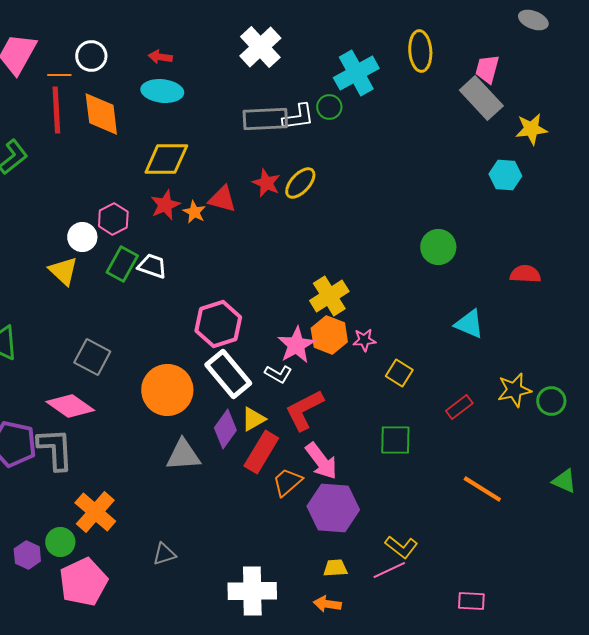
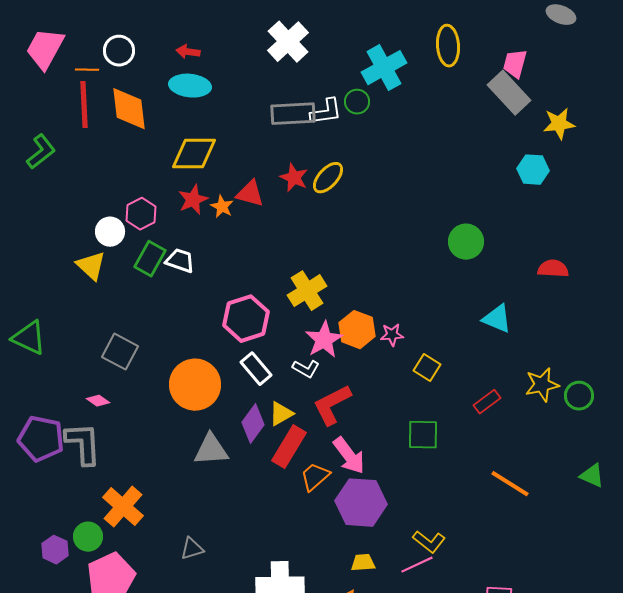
yellow cross: (329, 296) -> (307, 291), moved
white rectangle: (228, 374) -> (256, 369), size x0.7
pink diamond: (70, 406) -> (98, 401), size x0.5

